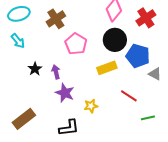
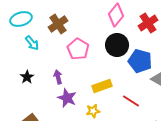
cyan arrow: (18, 41) -> (32, 43), moved
yellow rectangle: (107, 68) -> (102, 86), moved
black star: (35, 69) -> (27, 77), moved

